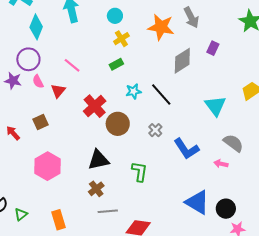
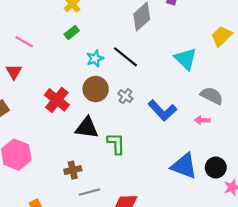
red cross: (95, 106) -> (57, 100), moved
brown circle: (118, 124) -> (96, 89), moved
black triangle: (99, 160) -> (87, 128), moved, turned 30
brown cross: (96, 189) -> (73, 170), turned 35

